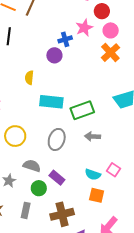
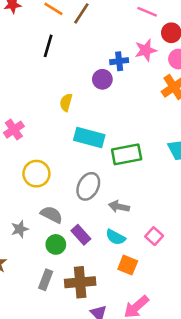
gray arrow: (93, 136) -> (119, 207), moved
cyan semicircle: (93, 175) -> (116, 237), moved
gray rectangle: (26, 210) -> (46, 280), moved

